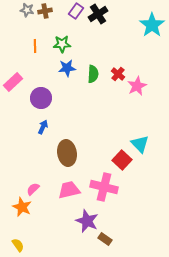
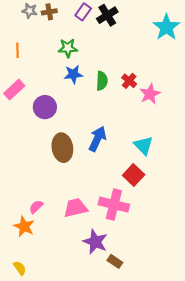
orange line: (35, 46) -> (18, 50), moved
blue arrow: (43, 127) -> (97, 139), moved, size x1.6
cyan triangle: (140, 144) -> (143, 145), moved
brown ellipse: (67, 153) -> (62, 148), moved

